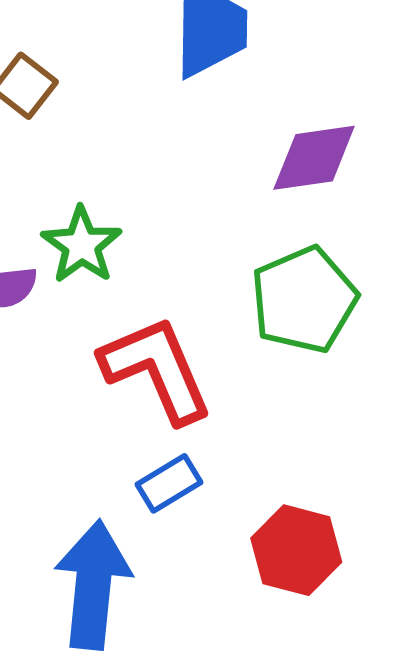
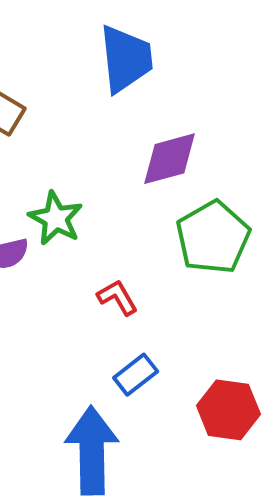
purple diamond: (314, 158) -> (169, 159), moved
red L-shape: (156, 369) -> (117, 297), size x0.5

